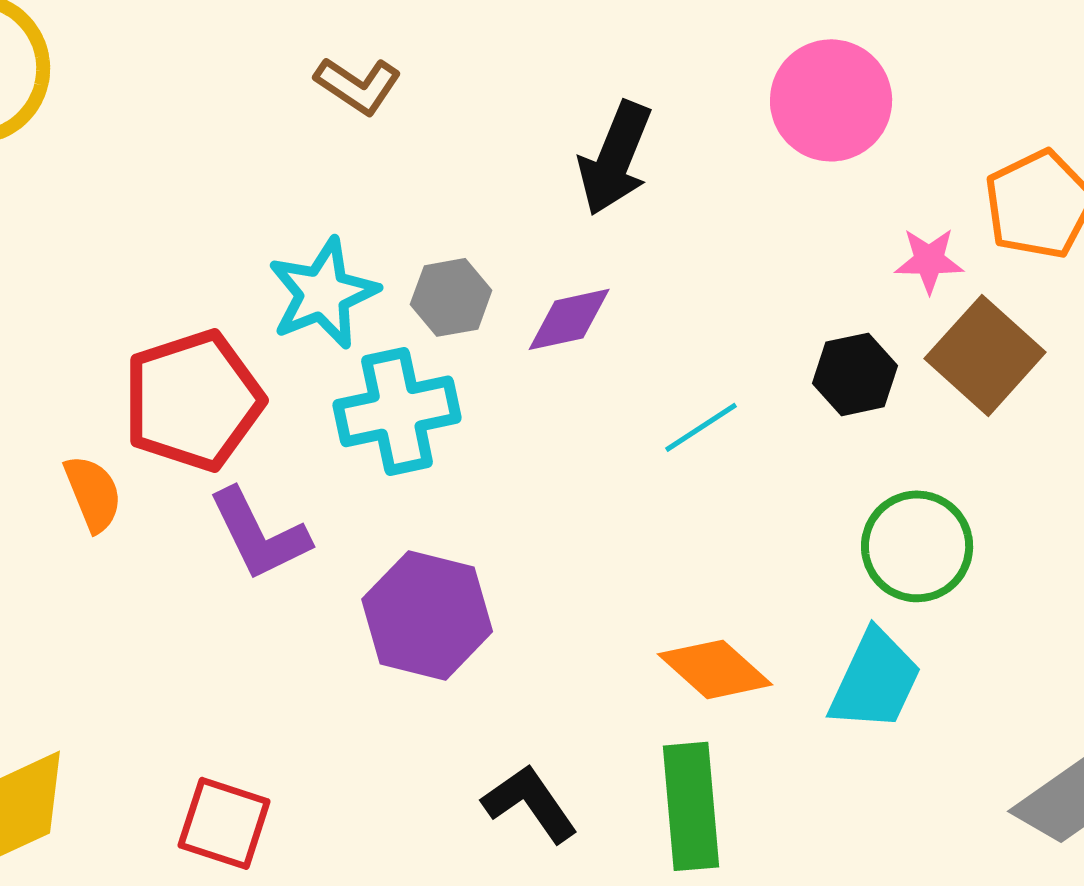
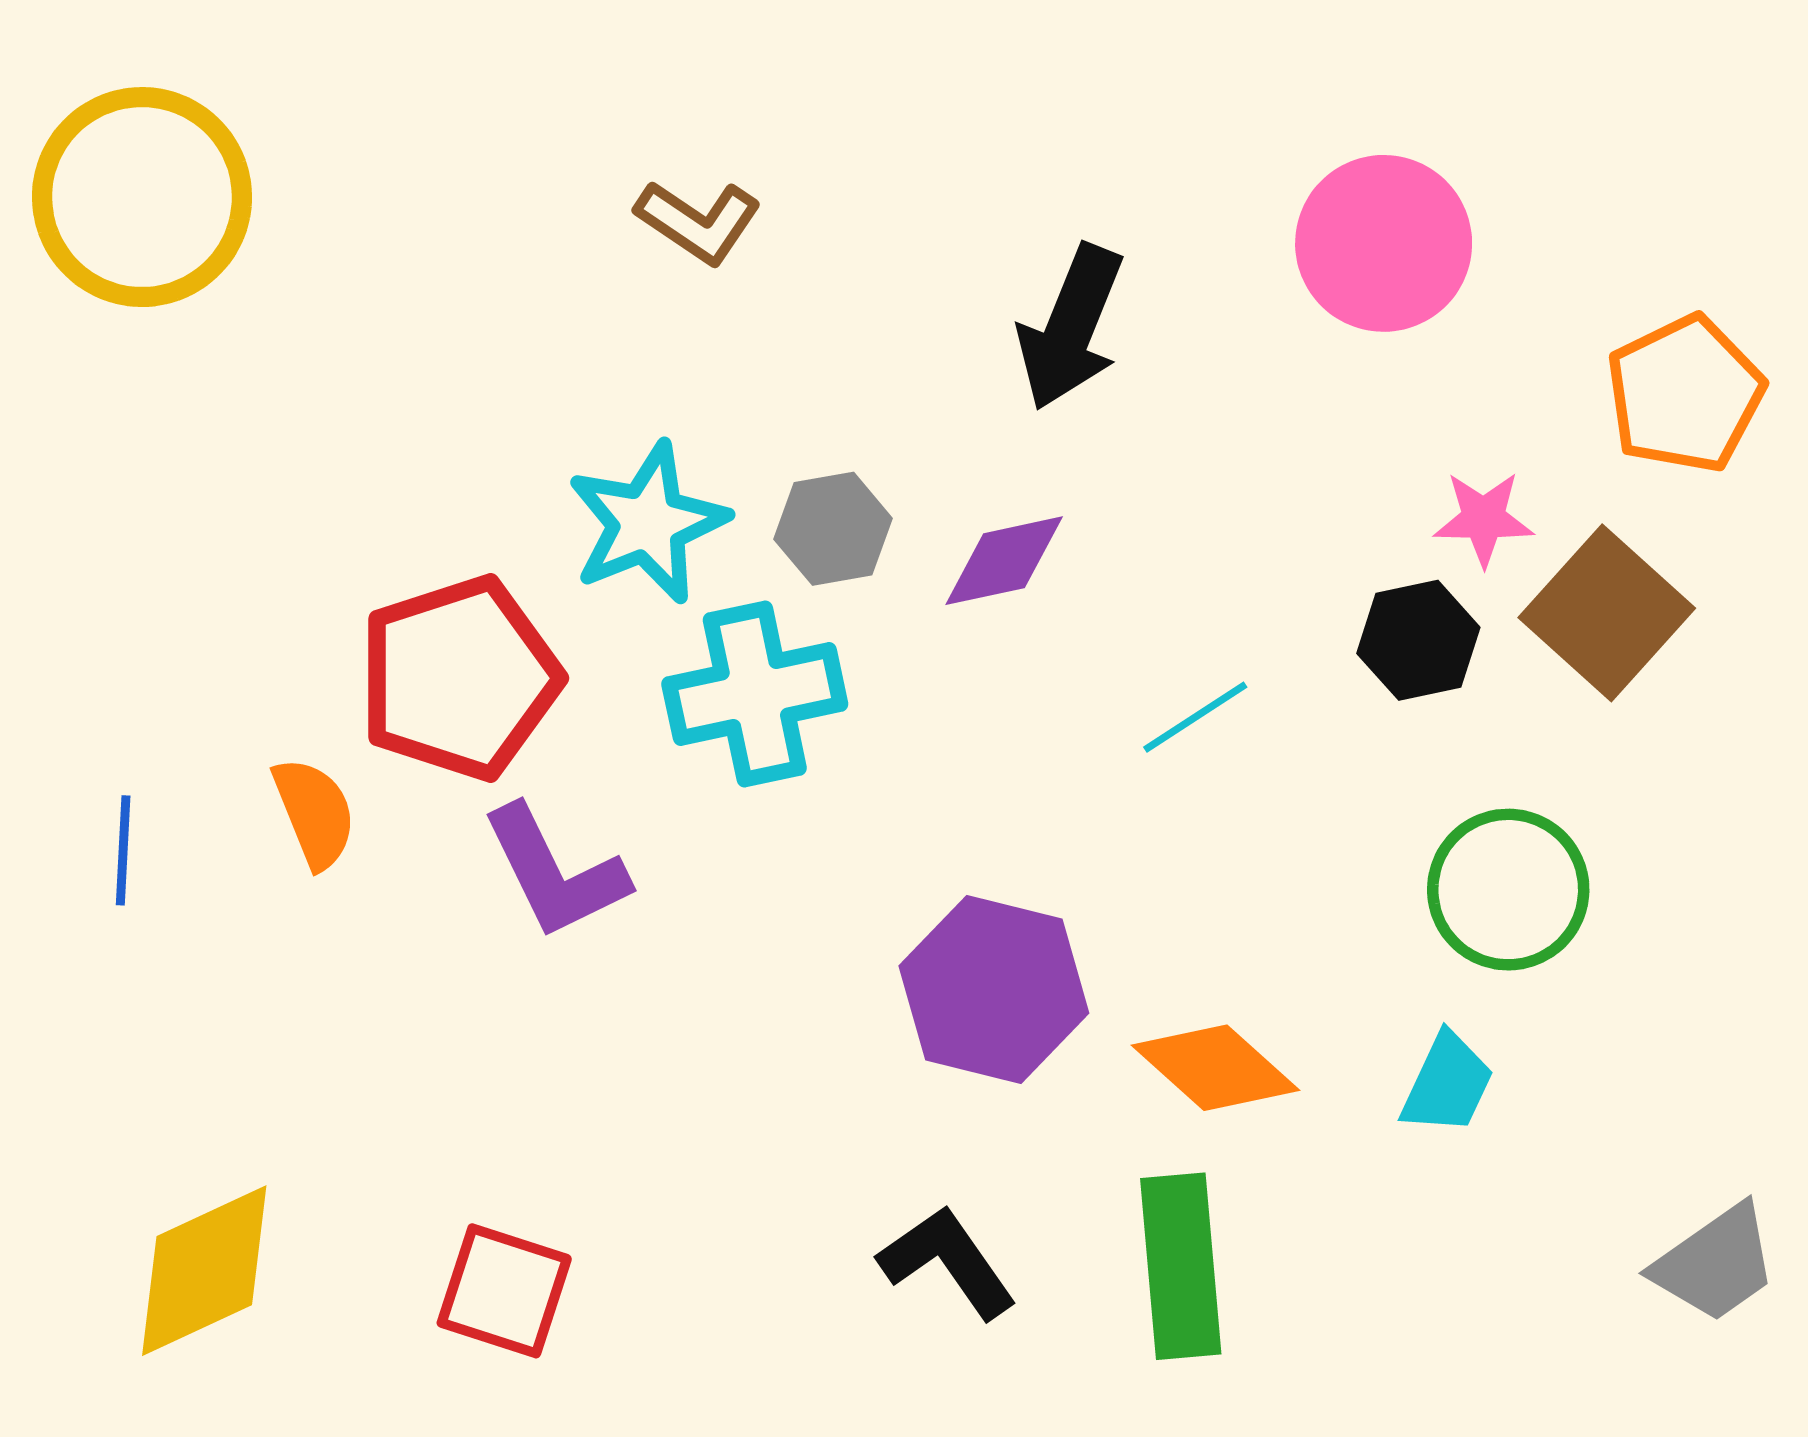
pink star: (929, 260) -> (1484, 519), moved
purple hexagon: (427, 615) -> (994, 990), moved
cyan trapezoid: (875, 680) -> (1447, 1084), size x0.7

